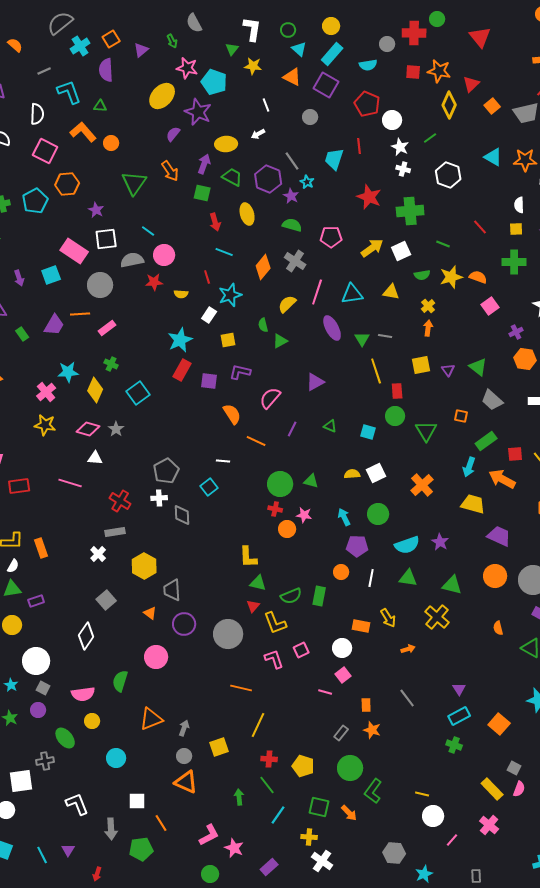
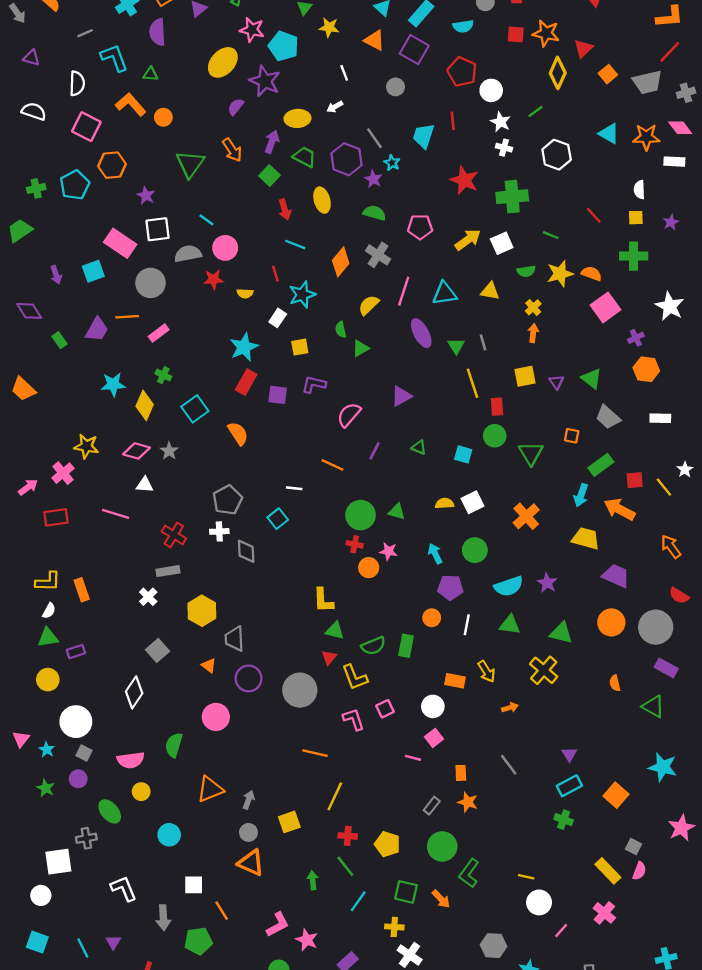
green square: (202, 193) -> (270, 176), turned 30
pink square: (490, 306) -> (606, 307), size x1.4
gray line: (385, 336) -> (483, 342), turned 64
pink cross: (46, 392) -> (63, 473), moved
orange semicircle: (232, 414) -> (238, 433), moved

